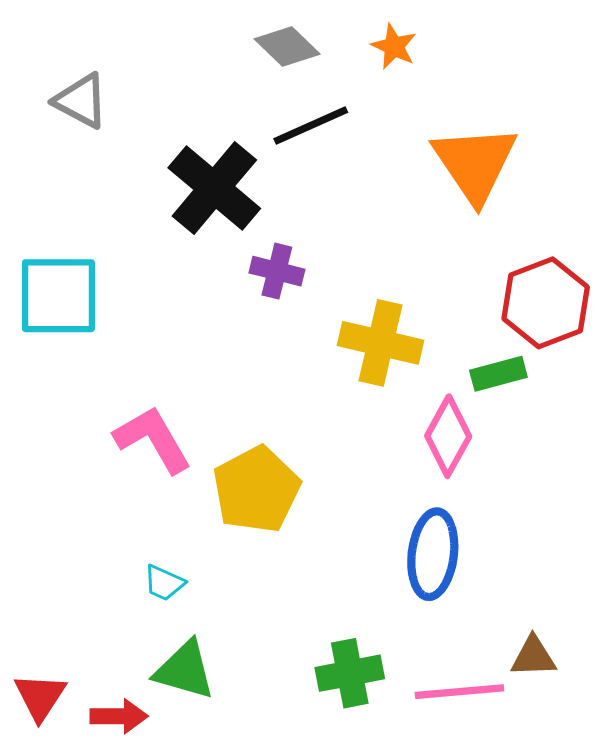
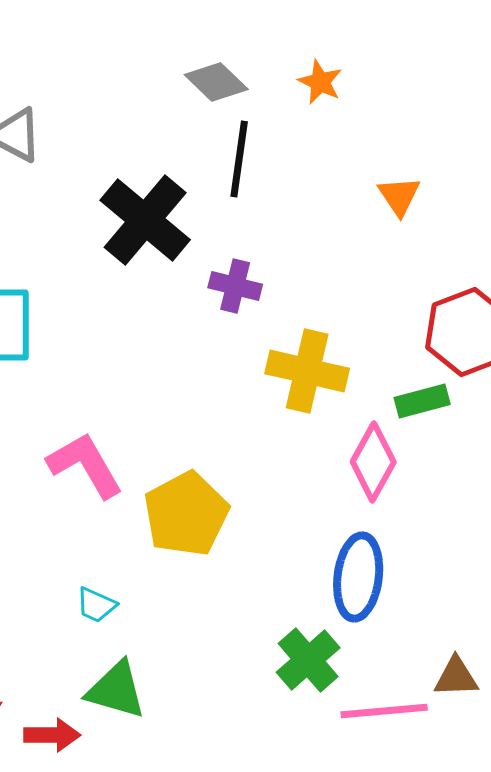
black line: (311, 125) -> (239, 159), turned -58
orange triangle: (475, 163) -> (399, 196), size x0.5
purple cross: (277, 271) -> (235, 286), moved
green cross: (350, 673) -> (308, 660), moved, turned -30

